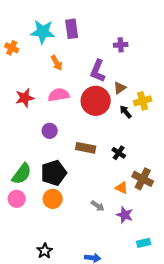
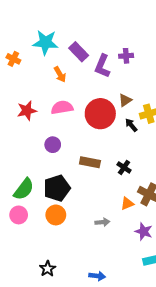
purple rectangle: (72, 29) -> (79, 52), moved, turned -36
purple L-shape: (98, 71) -> (102, 66), moved
orange triangle: (122, 188) -> (127, 204), turned -48
gray arrow: (98, 206) -> (102, 222), turned -40
purple star: (125, 215) -> (144, 232), moved

